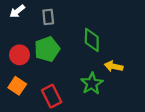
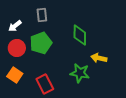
white arrow: (17, 11) -> (15, 26), moved
green star: (92, 84) -> (80, 73), turned -30

